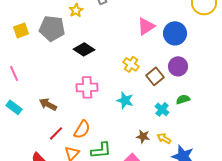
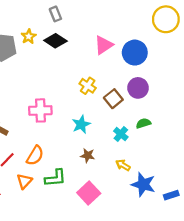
yellow star: (76, 10) -> (29, 36), moved
black diamond: (84, 49) -> (55, 41), moved
cyan star: (125, 100) -> (81, 124), turned 30
brown star: (143, 136) -> (88, 155), moved

